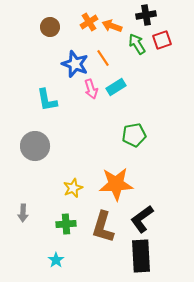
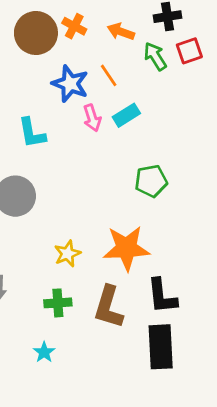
orange cross: (89, 22) -> (74, 26), moved, turned -30
brown circle: (50, 27) -> (36, 33), size x1.6
black L-shape: (142, 219) -> (162, 296), turned -60

